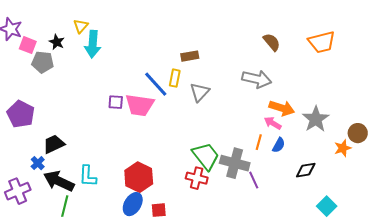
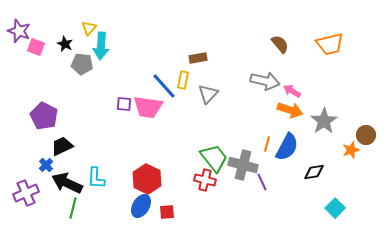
gray pentagon: (43, 62) -> (82, 64), moved
purple pentagon: (21, 114) -> (44, 116), moved
pink arrow: (273, 123) -> (292, 91), moved
blue semicircle: (279, 145) -> (287, 147), size x1.8

